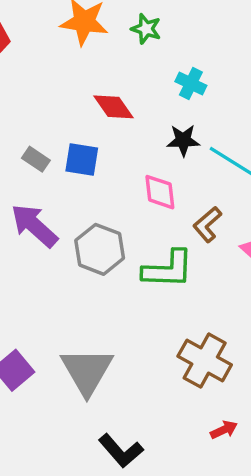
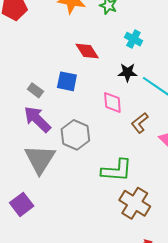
gray rectangle: (36, 159) -> (35, 90), moved
green L-shape: (168, 269) -> (117, 170), moved
gray triangle: (87, 371) -> (40, 159), moved

